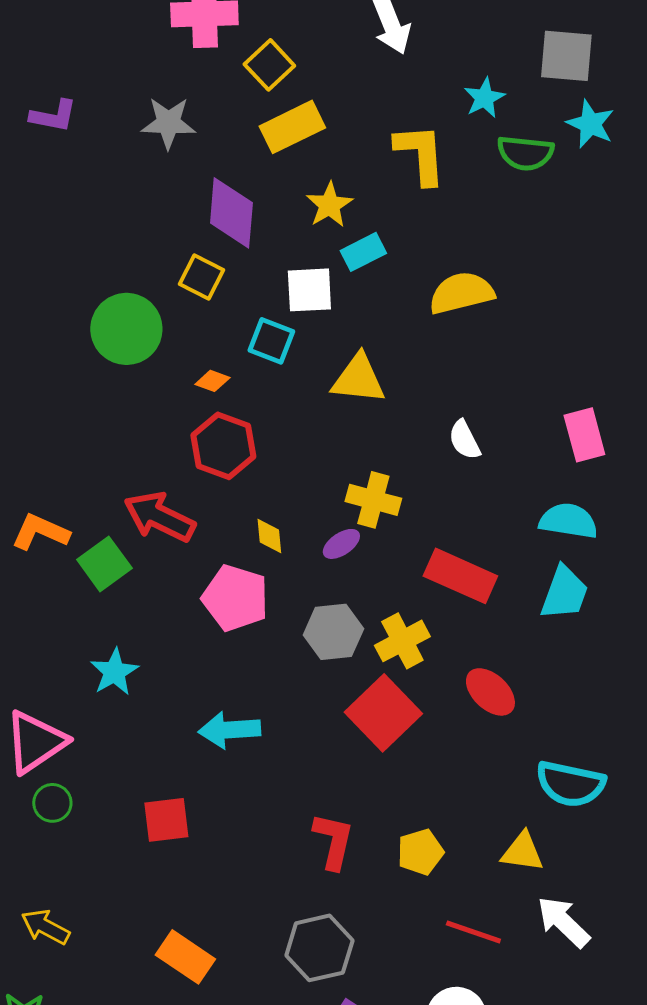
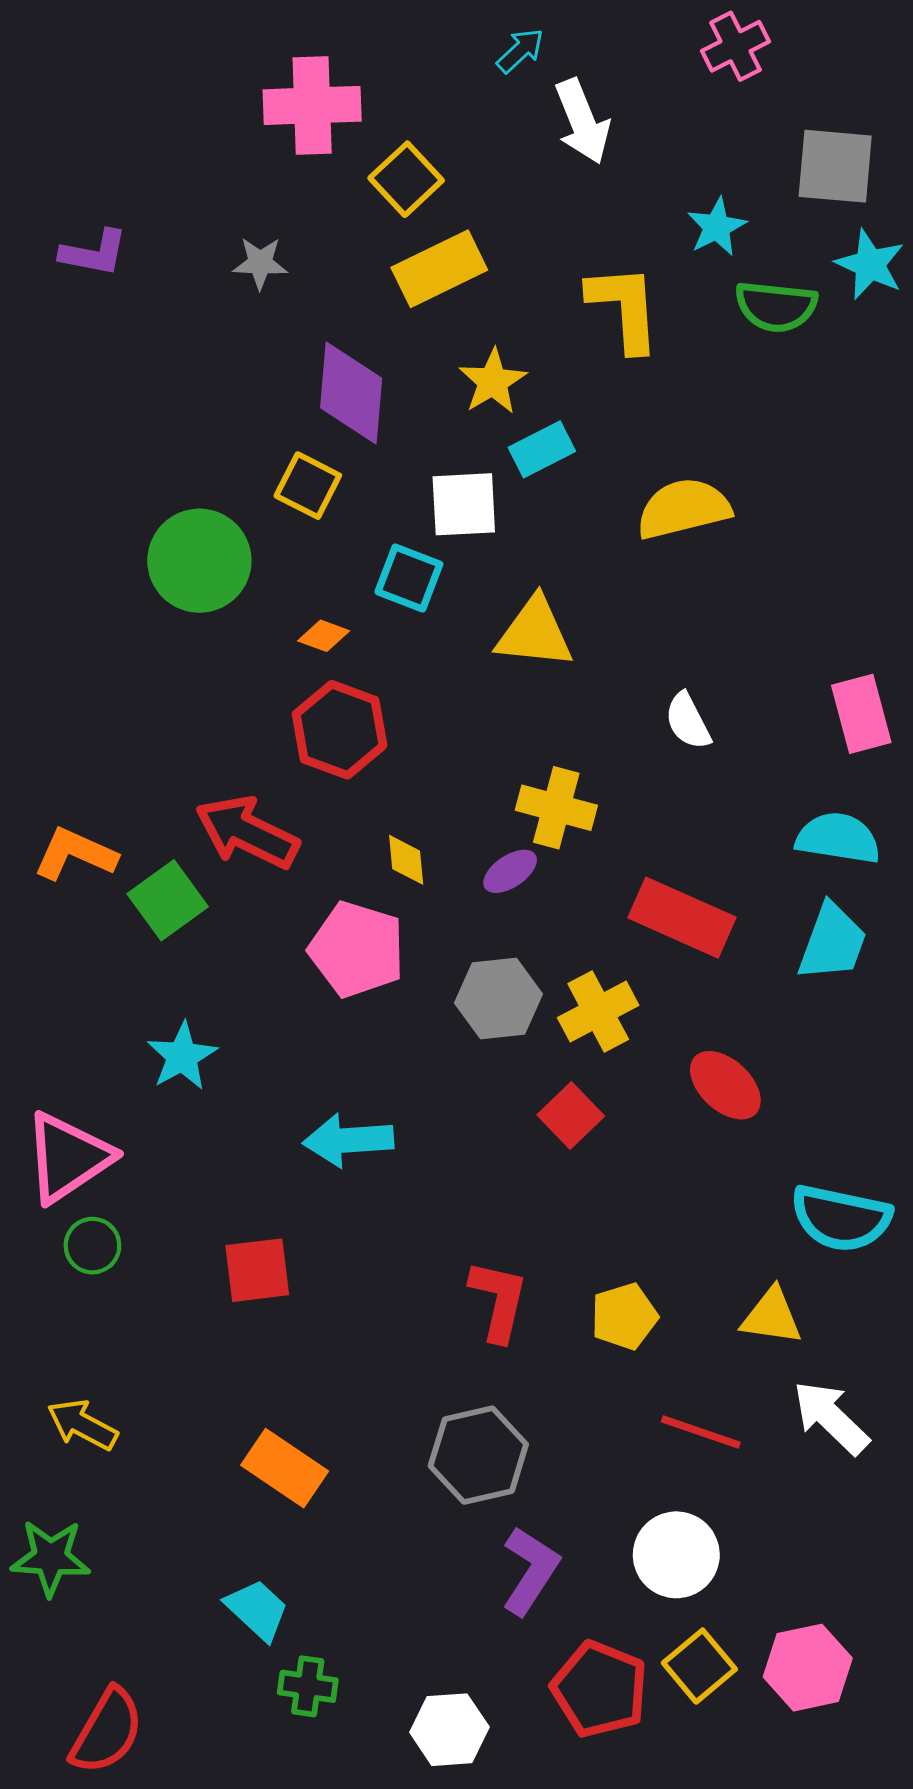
gray star: (168, 123) -> (260, 263), size x0.7
red square: (383, 713) -> (571, 1116), size x0.6

